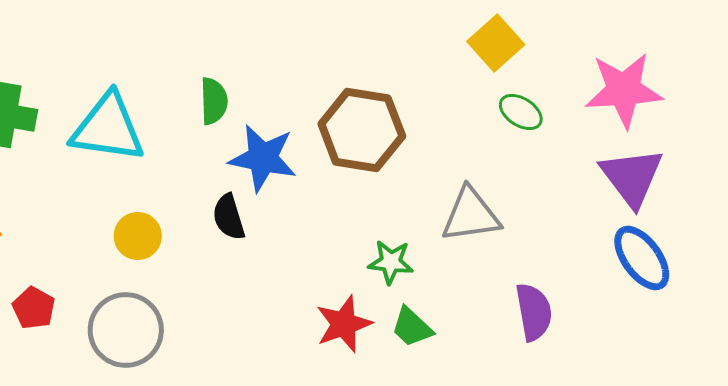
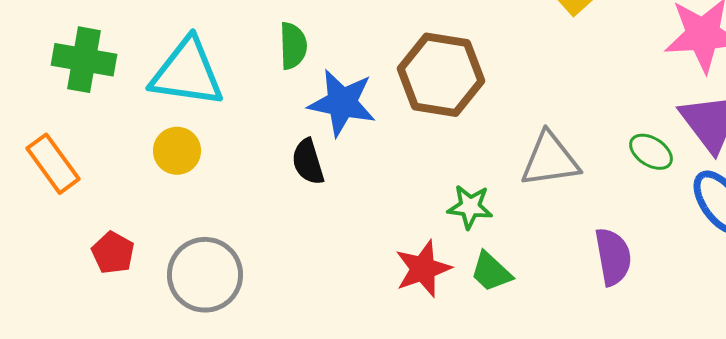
green ellipse: (521, 112) -> (651, 152), moved
yellow circle: (138, 236) -> (177, 151), moved

